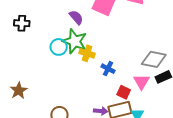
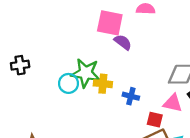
purple semicircle: (76, 17) -> (123, 42), moved
pink triangle: (141, 82) -> (173, 103), turned -36

